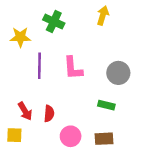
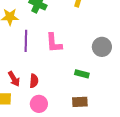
gray circle: (118, 73) -> (102, 47), moved
pink circle: (71, 136) -> (39, 104), moved

